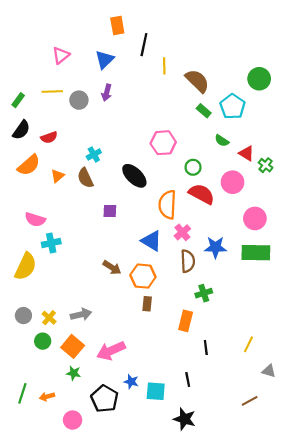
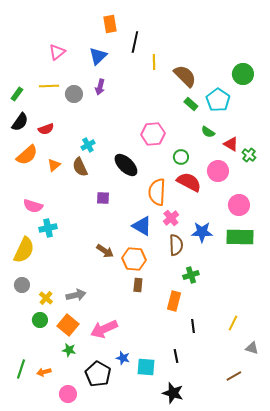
gray circle: (23, 316) -> (22, 285), moved

